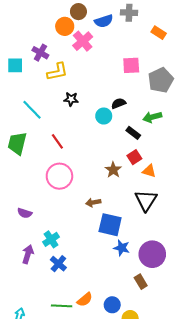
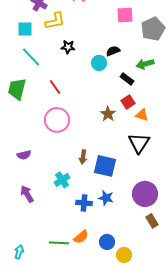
cyan square: (15, 65) -> (25, 29), moved
brown arrow: (93, 203) -> (83, 157), moved, turned -72
purple semicircle: (25, 213) -> (24, 155), turned -32
cyan cross: (51, 239) -> (62, 180), moved
blue star: (122, 248) -> (106, 198), moved
purple arrow: (28, 254) -> (27, 194), turned -48
blue cross: (58, 264) -> (84, 203), moved, turned -35
brown rectangle: (141, 282) -> (152, 221), moved

